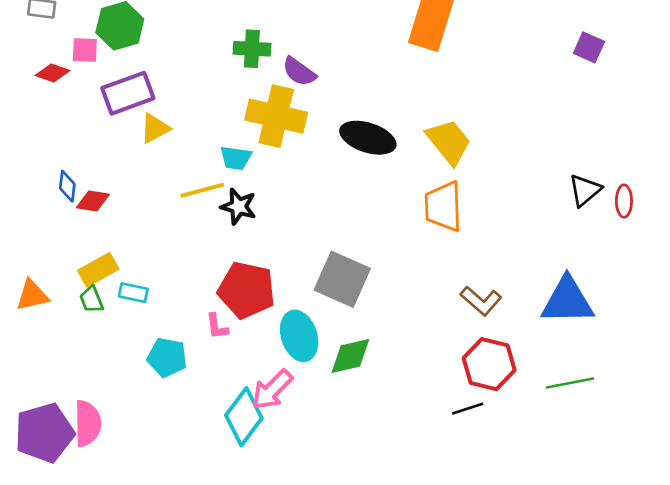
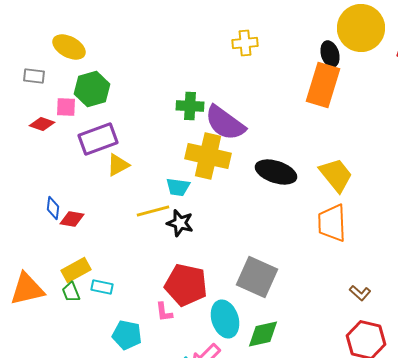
purple semicircle: (299, 72) -> (225, 123), size x1.6
orange triangle: (32, 295) -> (27, 289), size x1.4
brown L-shape: (481, 301) -> (360, 293), size x0.7

